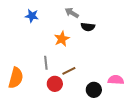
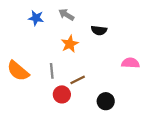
gray arrow: (72, 13) -> (66, 15), moved
orange semicircle: (16, 78) -> (18, 71), moved, turned 115
pink semicircle: (116, 80) -> (130, 63), moved

